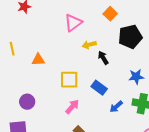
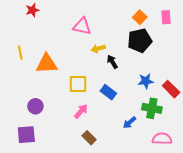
orange square: (110, 14) -> (140, 17), moved
pink triangle: (73, 23) -> (82, 26), turned 48
orange triangle: (38, 60) -> (47, 64), size x1.6
blue arrow: (116, 107) -> (130, 122), moved

